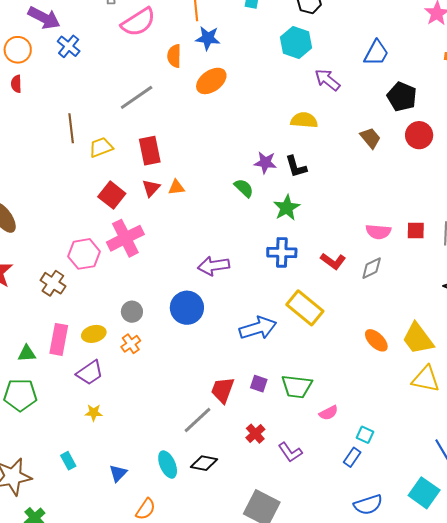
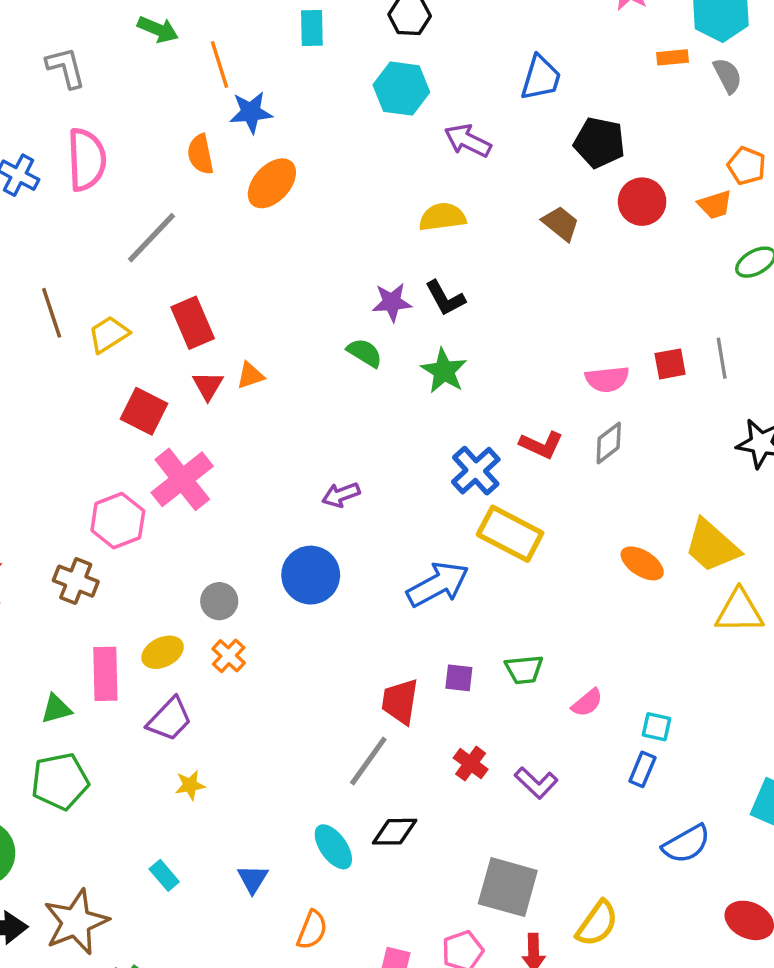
pink semicircle: (138, 22) -> (87, 160), moved, turned -48
blue cross: (282, 252) -> (476, 471), moved, turned -32
purple arrow: (214, 266) -> (341, 495), size x0.7
green trapezoid: (297, 386) -> (524, 669), size x0.7

